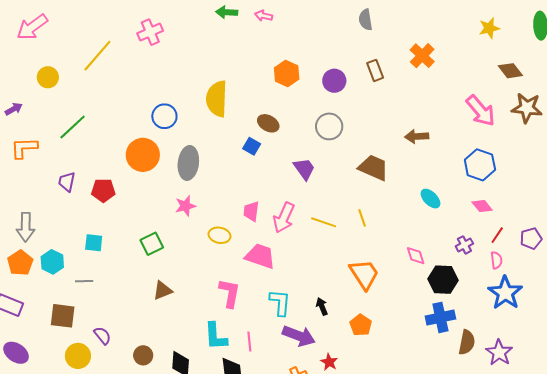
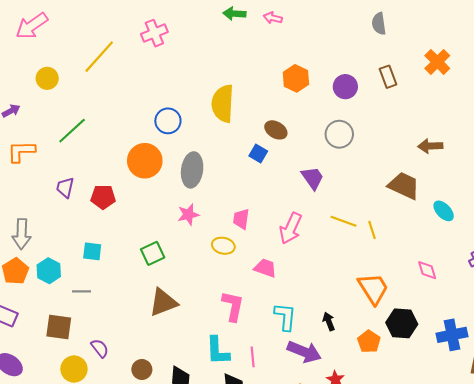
brown trapezoid: (373, 168) -> (404, 186), moved
pink trapezoid: (251, 211) -> (241, 219), moved
yellow line: (324, 222) -> (343, 221), moved
pink trapezoid: (260, 256) -> (265, 268), size x0.7
black hexagon: (443, 280) -> (402, 323), moved
brown triangle: (163, 291) -> (163, 302), size x1.4

